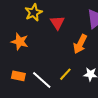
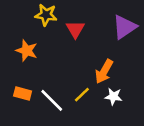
yellow star: (34, 12) -> (46, 15), turned 30
orange arrow: (80, 44) -> (104, 71), moved

